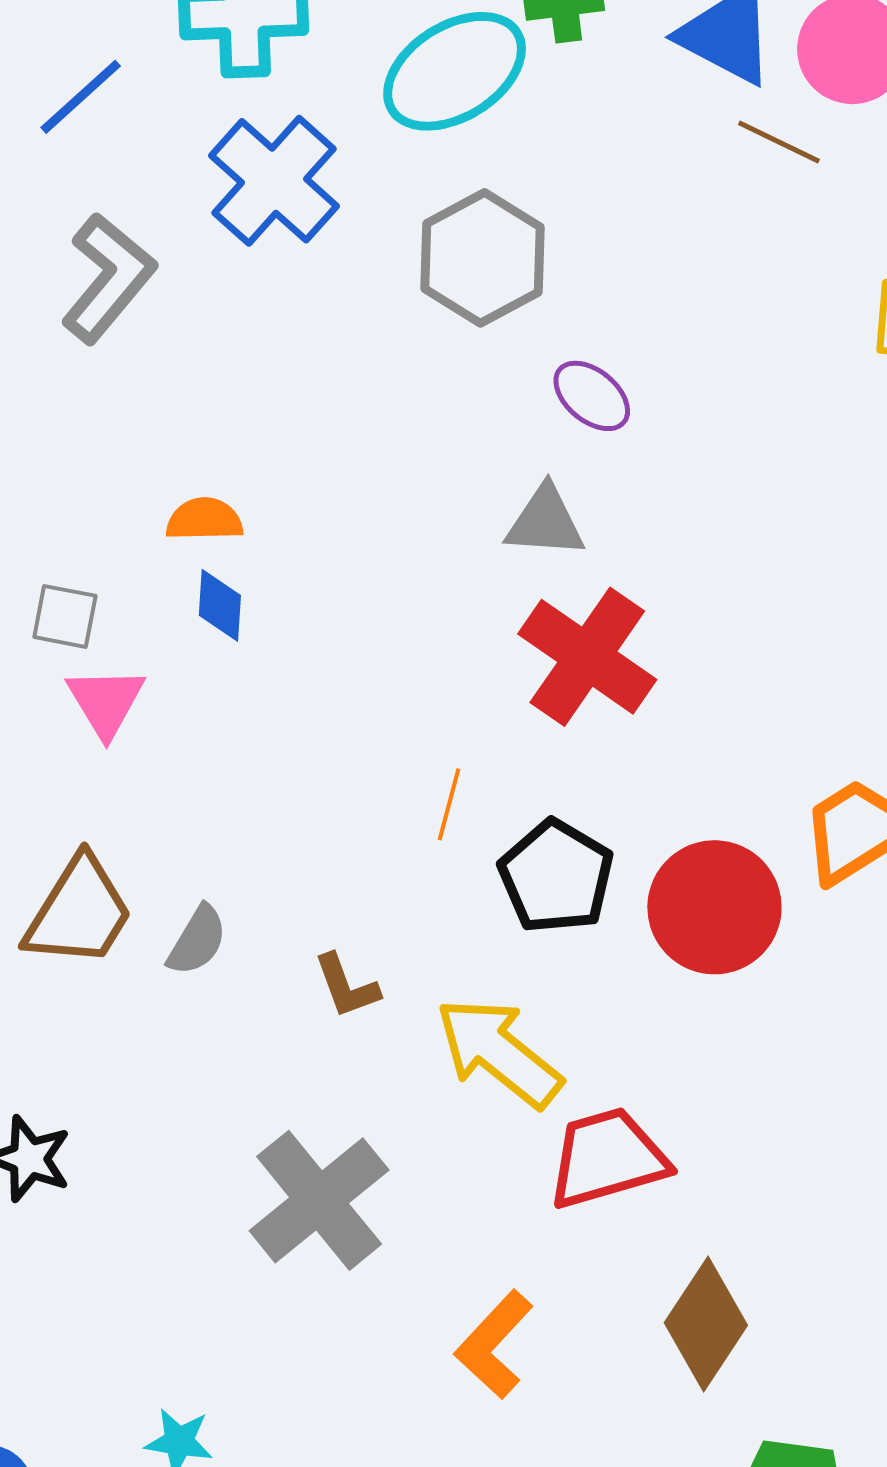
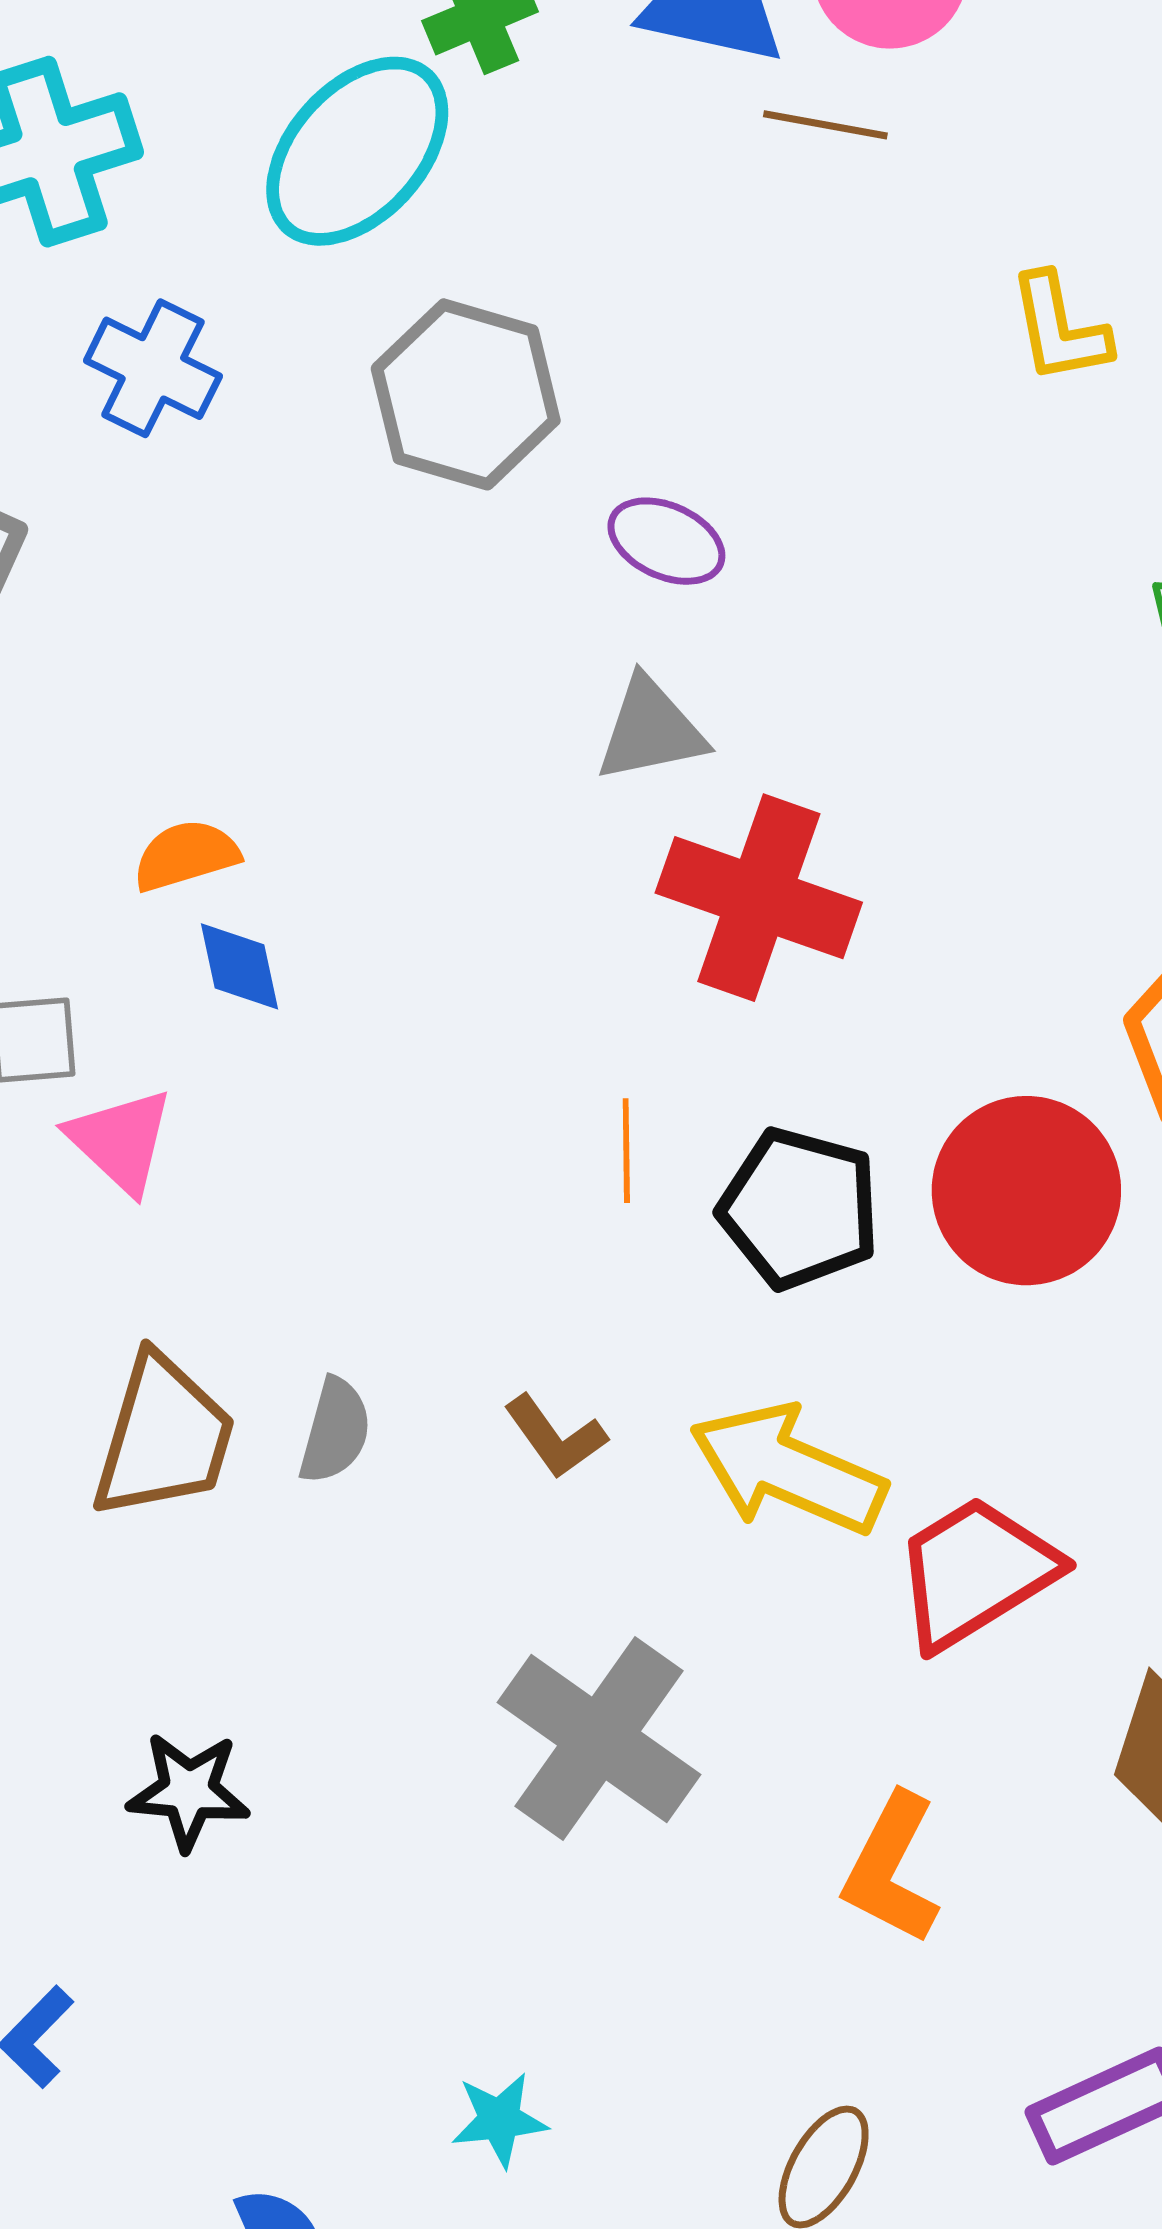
blue cross: (274, 181) -> (153, 368), size x0.7

